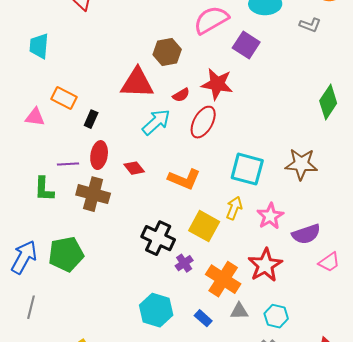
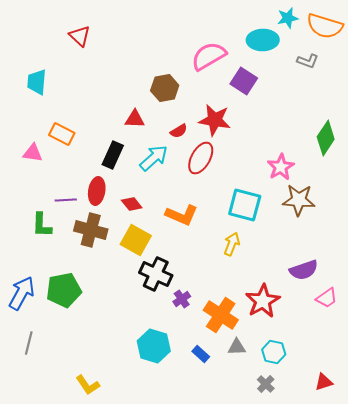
red triangle: (137, 83) -> (135, 119), size x0.6
black rectangle: (91, 119) -> (113, 155), moved, size x1.5
pink star: (270, 216) -> (281, 167), moved
yellow square: (204, 226) -> (136, 240), moved

